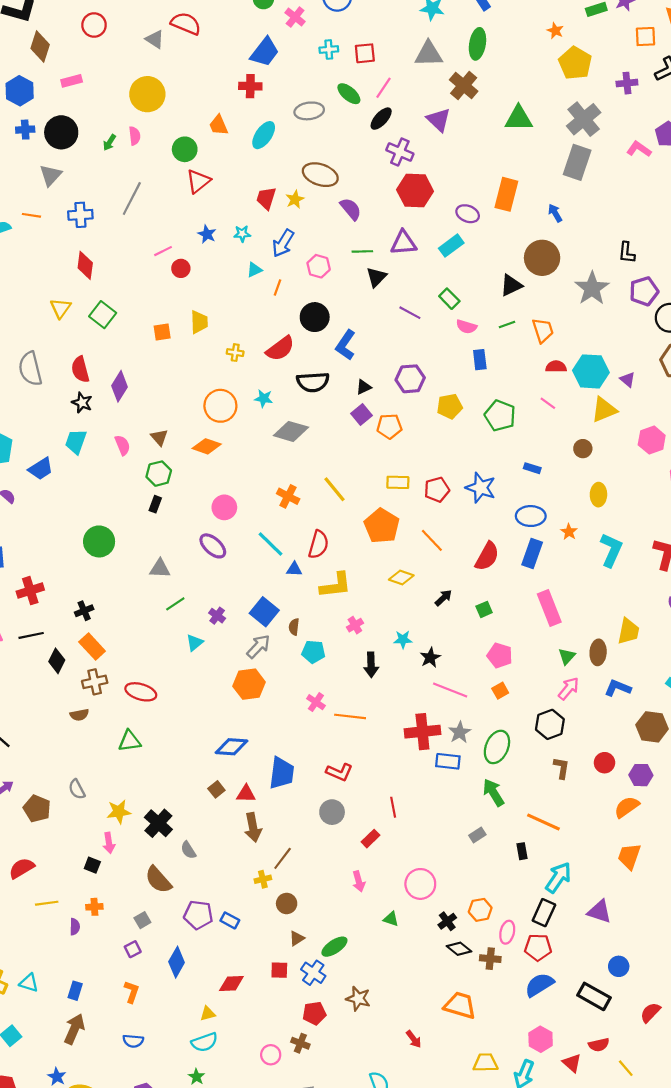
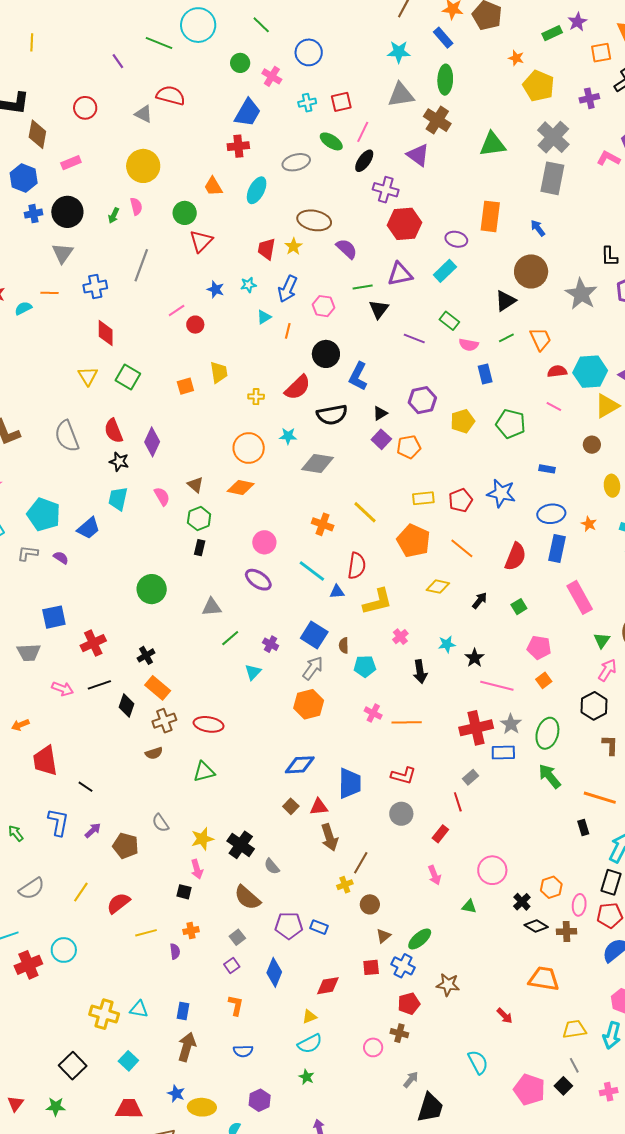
gray rectangle: (477, 835) -> (471, 777), moved

